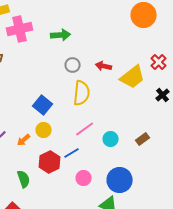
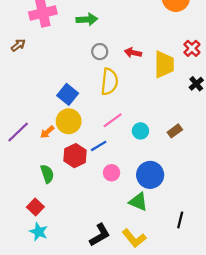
yellow trapezoid: (133, 77) -> (164, 64), turned -52
yellow circle: (44, 130) -> (69, 121), size x1.5

